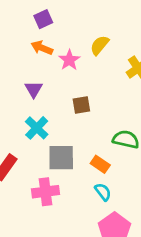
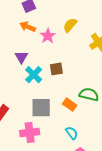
cyan cross: (37, 128) -> (34, 75), moved
orange rectangle: (100, 164) -> (70, 105), moved

